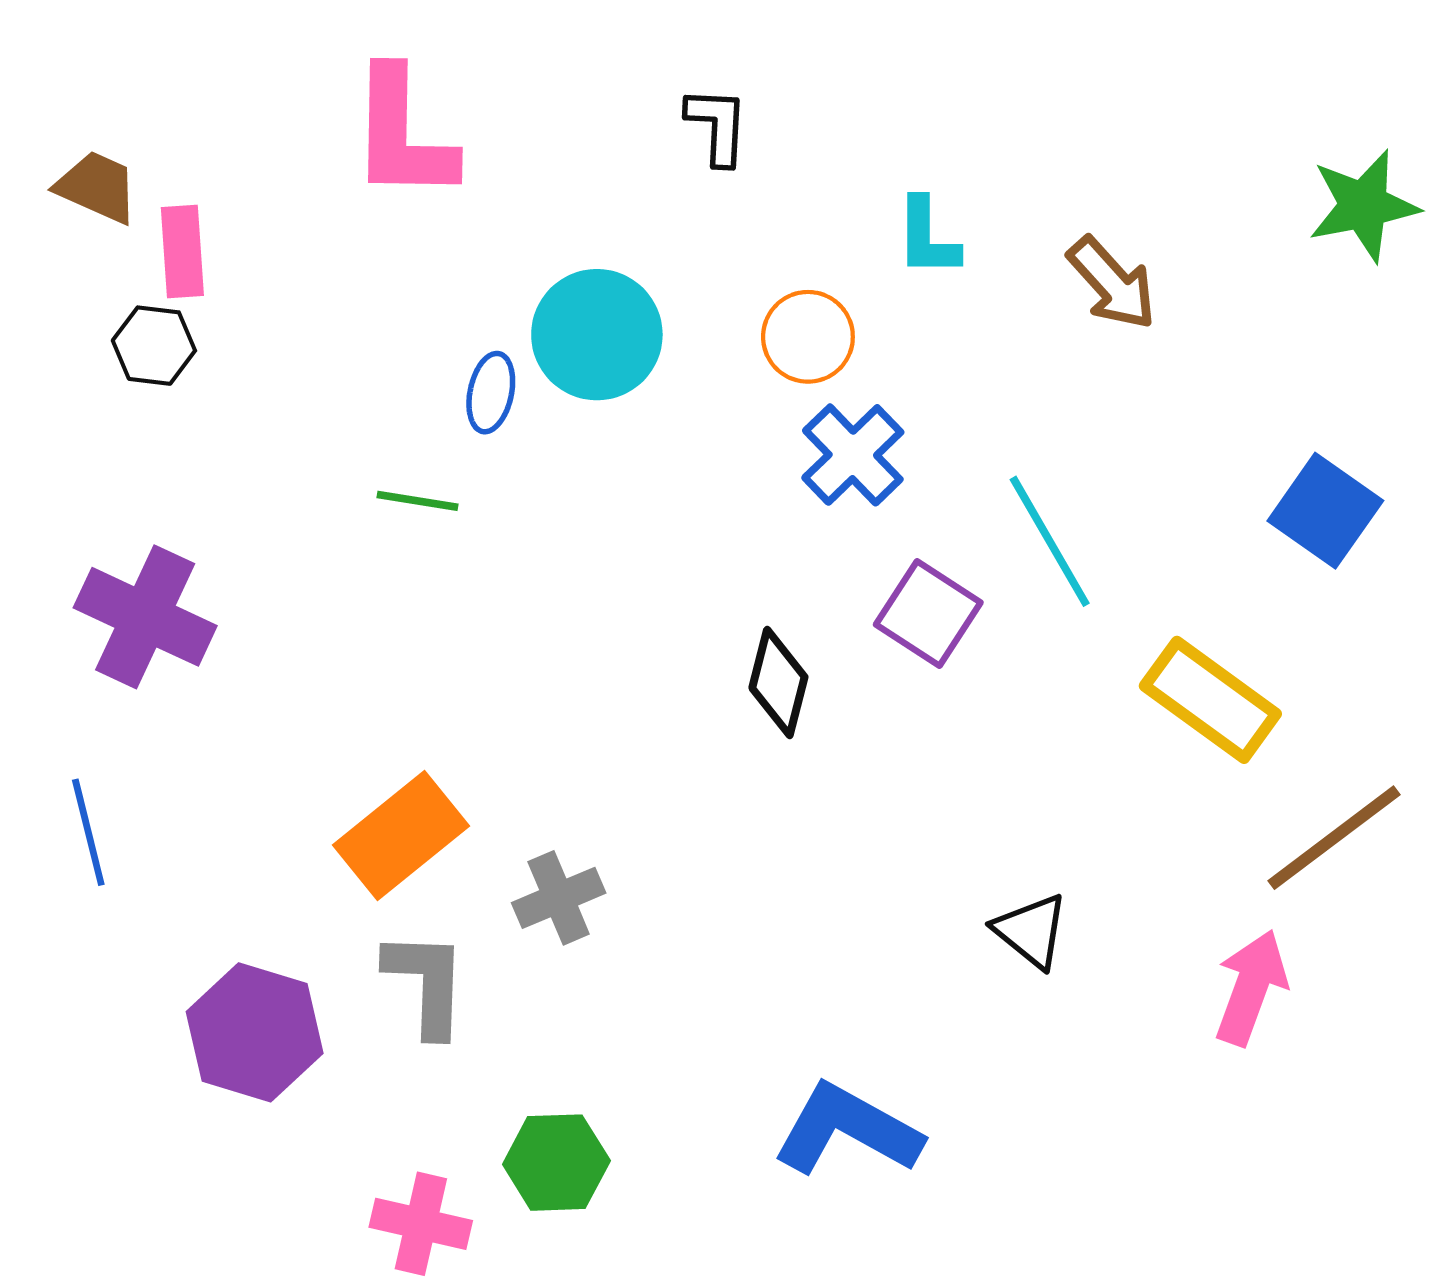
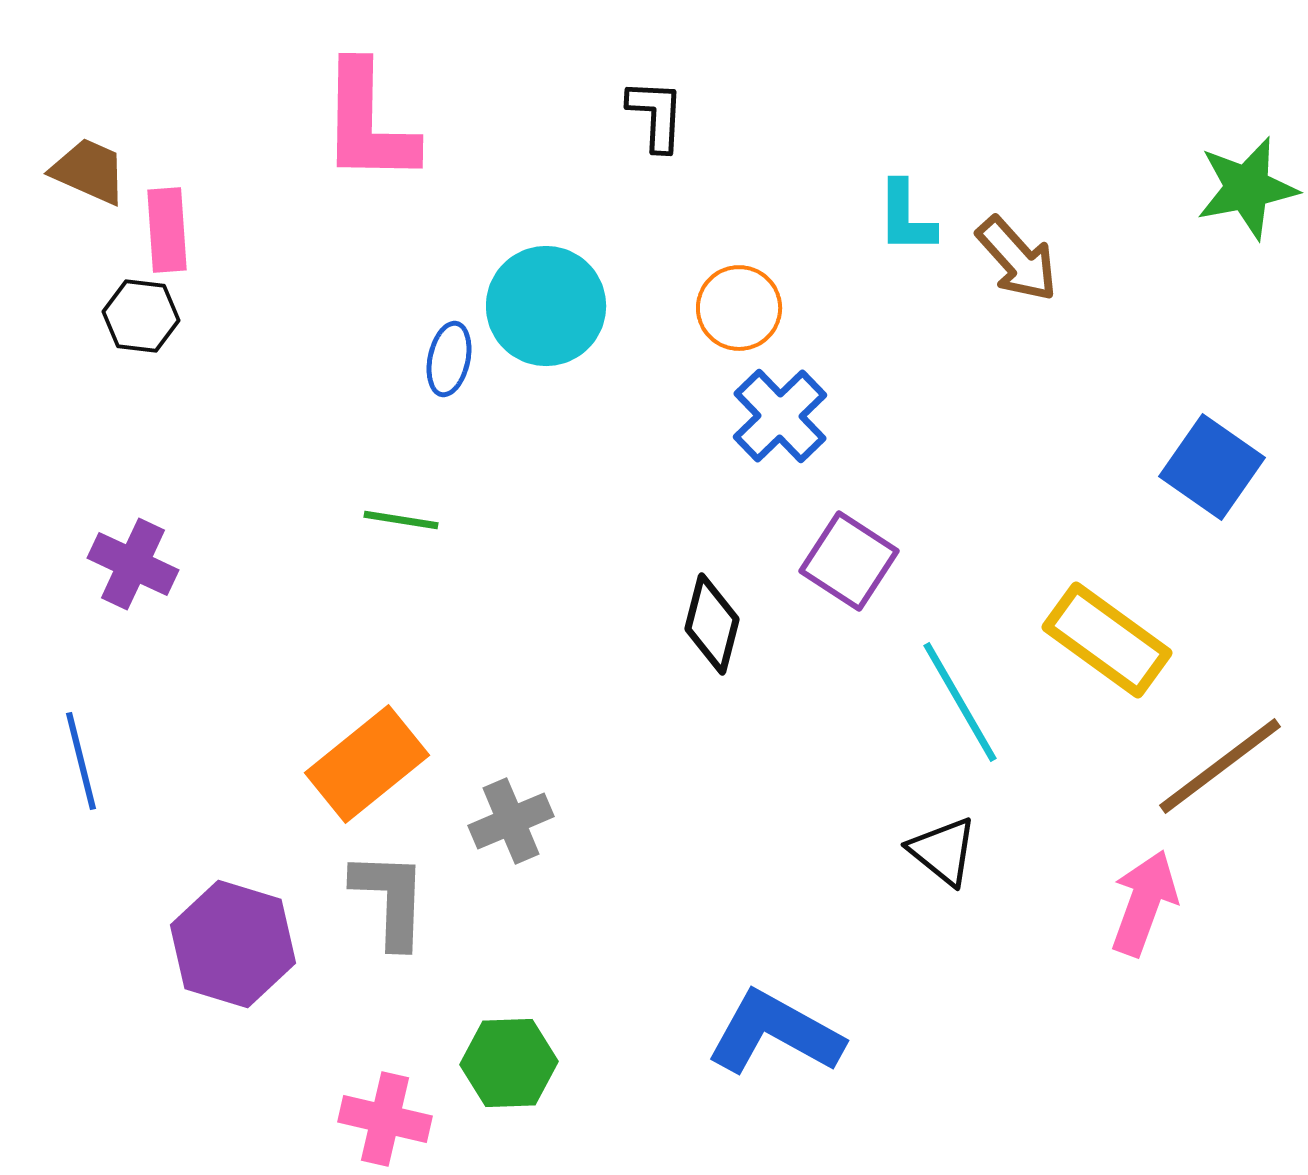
cyan L-shape: (927, 237) -> (906, 217), moved
green line: (418, 501) -> (401, 520), moved
cyan line: (1050, 541) -> (960, 702), moved
purple cross: (145, 617) -> (133, 564), size x0.7

